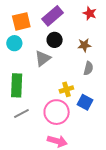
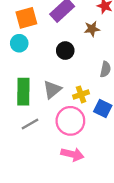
black circle: (55, 40) -> (65, 51), moved
brown star: (84, 45) -> (92, 29), moved
gray triangle: (43, 58) -> (52, 90), moved

